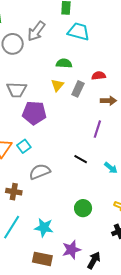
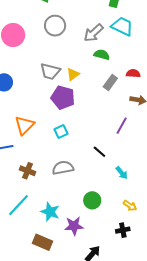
gray arrow: (36, 31) -> (94, 33), moved
yellow triangle: (57, 85) -> (73, 74), moved
cyan square: (24, 146) -> (61, 131), moved
cyan arrow: (111, 168) -> (122, 173), moved
gray semicircle: (40, 172) -> (63, 168), moved
purple star: (72, 250) -> (74, 226), moved

